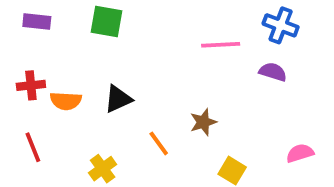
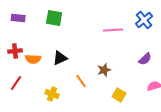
blue cross: (281, 25) -> (144, 20), turned 30
purple semicircle: (273, 72) -> (145, 59), moved, turned 120
red line: (33, 147) -> (16, 83), turned 56
yellow cross: (103, 169) -> (52, 94), turned -32

